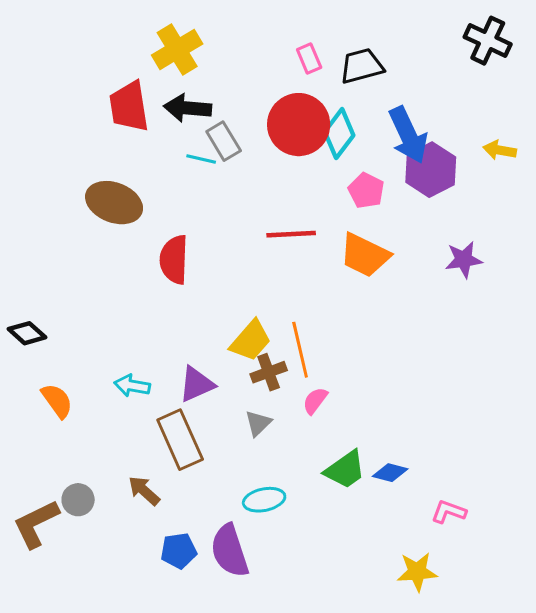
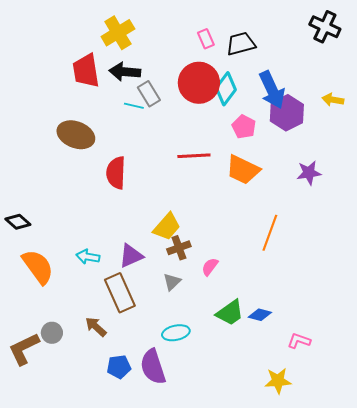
orange line: (300, 350) -> (270, 233), moved, turned 33
orange semicircle: (57, 401) -> (38, 267), size x1.5

